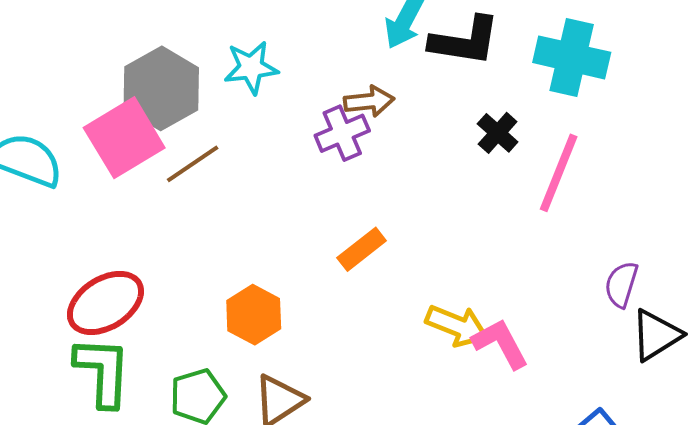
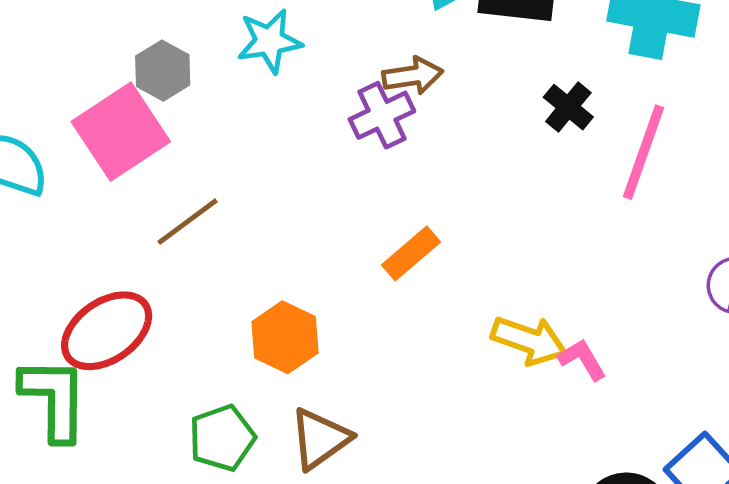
gray hexagon: (161, 88) -> (163, 71), size x0.6
brown line: (193, 164) -> (188, 222), moved
pink L-shape: (500, 343) -> (582, 359), size x0.7
green L-shape: (103, 372) -> (54, 399), moved

